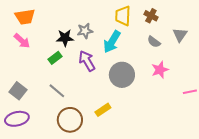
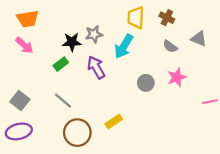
gray triangle: (180, 35) -> (199, 39), turned -42
gray circle: (122, 75) -> (146, 83), moved, size x0.6

